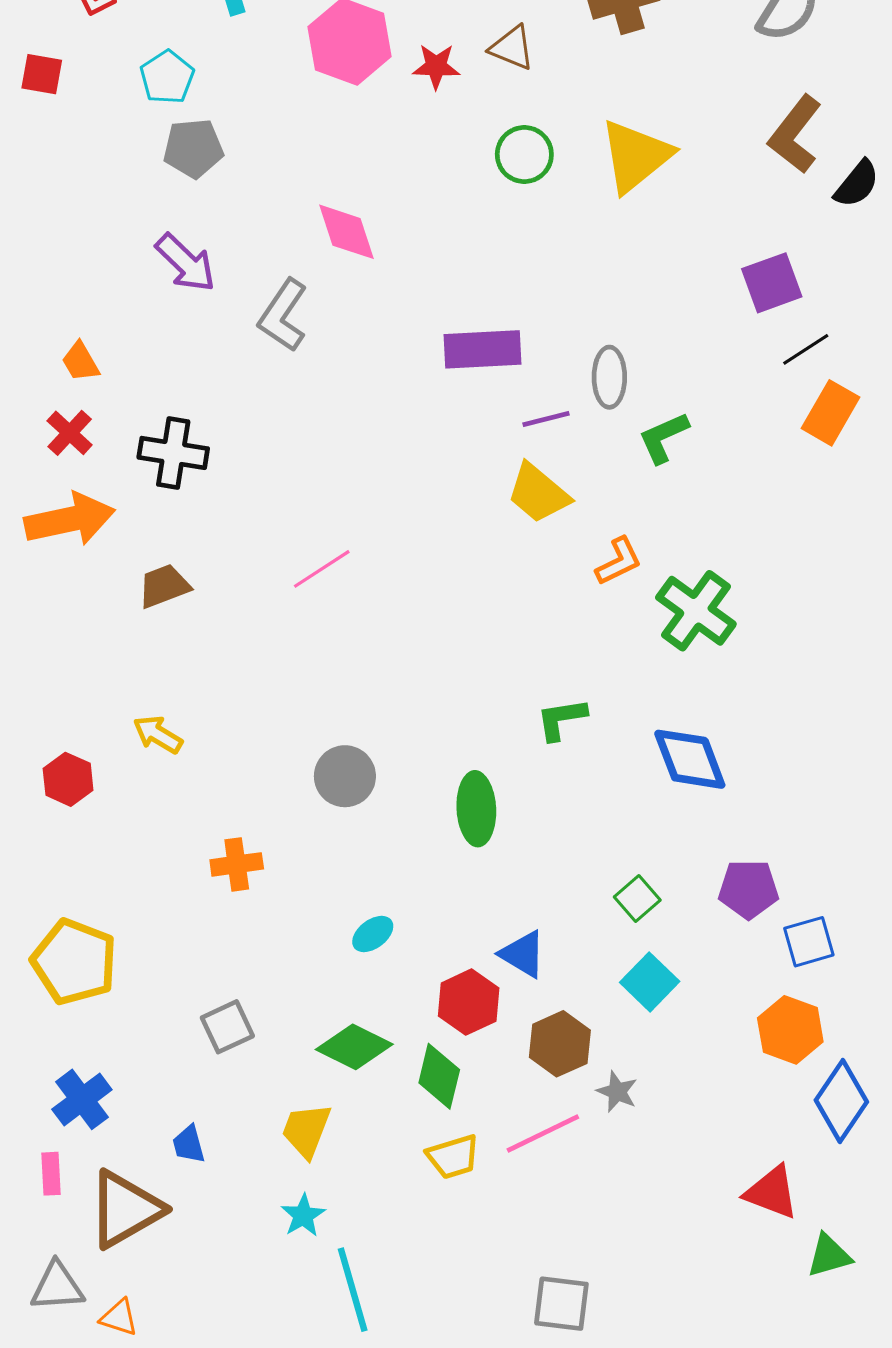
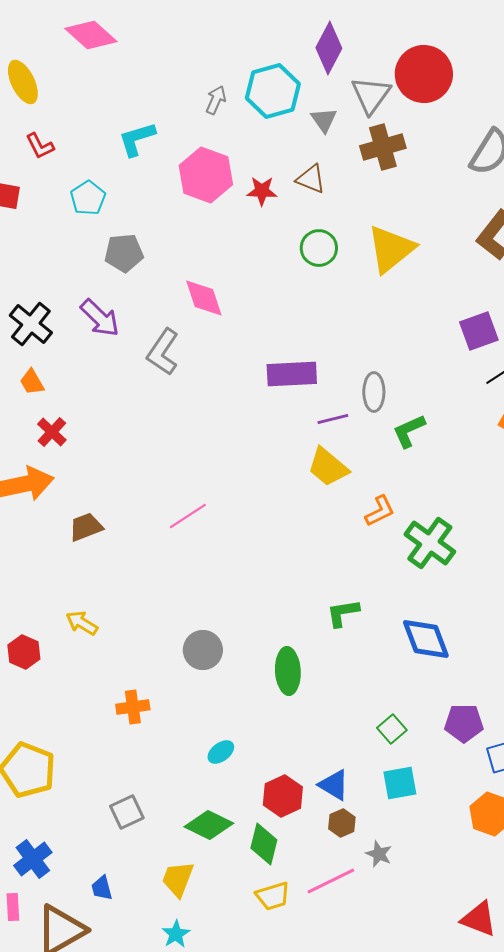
gray pentagon: (193, 148) -> (124, 253), moved
red cross: (70, 433) -> (52, 432), moved
black cross: (173, 453) -> (31, 324), moved, turned 30
blue triangle: (523, 954) -> (334, 785), moved
cyan square: (650, 982) -> (400, 783), turned 36
brown hexagon: (560, 1044) -> (342, 823), size x0.7

